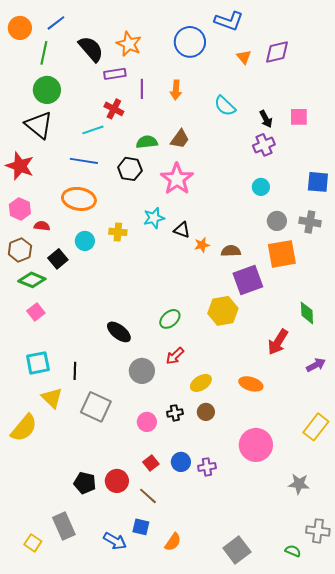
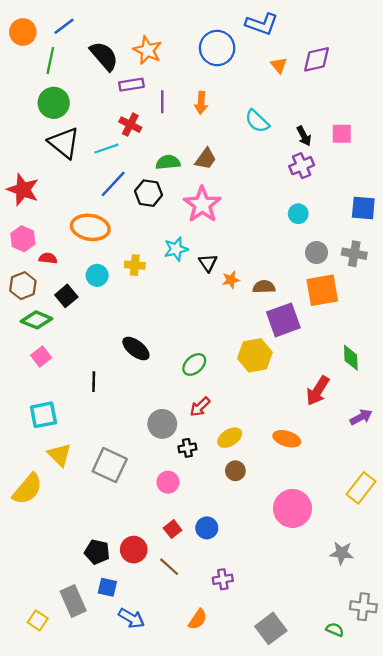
black triangle: (39, 125) -> (64, 143), moved
blue line: (84, 161) -> (113, 184), moved, turned -56
black triangle: (182, 230) -> (208, 263), turned 36
black ellipse: (119, 332) -> (136, 348), moved
black line: (75, 371) -> (94, 382), moved
black cross: (175, 413) -> (187, 448), moved
purple cross: (207, 467) -> (223, 579), moved
blue square: (141, 527) -> (107, 587), moved

